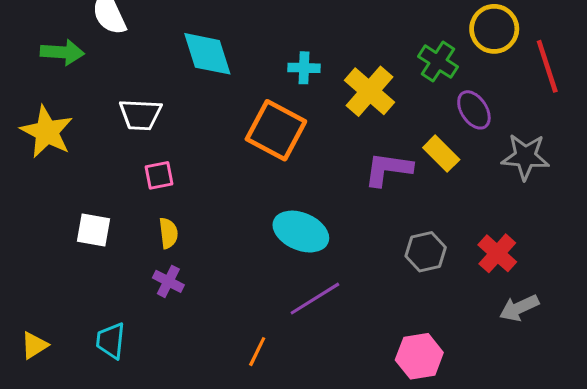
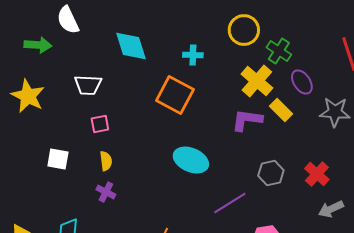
yellow circle: (494, 29) -> (244, 30), moved
yellow cross: (369, 91) -> (257, 81), moved
purple line: (315, 299) -> (230, 203), moved

